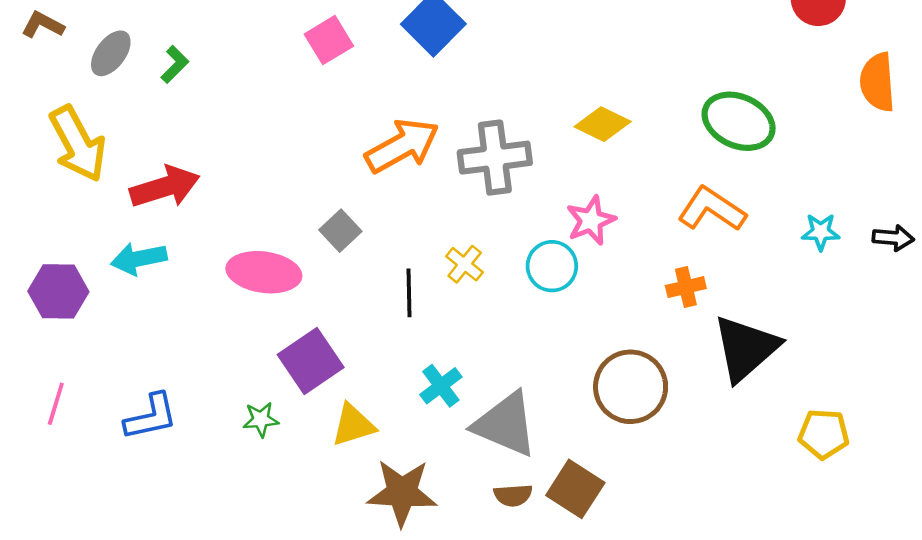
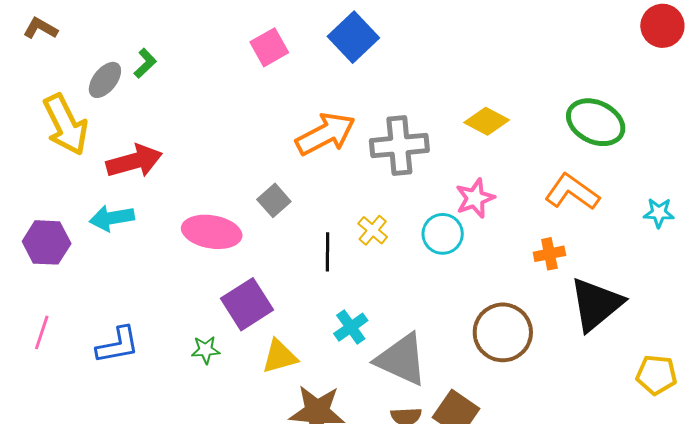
gray ellipse: (111, 53) -> (105, 80), moved

